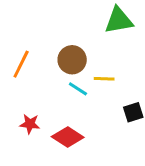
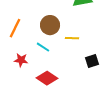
cyan line: (78, 89) -> (43, 47), moved
red star: (30, 124) -> (21, 60), moved

